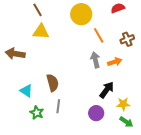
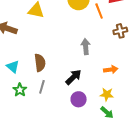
orange line: (99, 35) -> (99, 11), moved
orange arrow: (115, 62) -> (111, 70), moved
black arrow: (107, 90) -> (73, 77), moved

